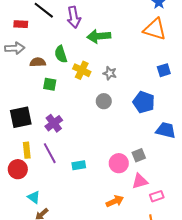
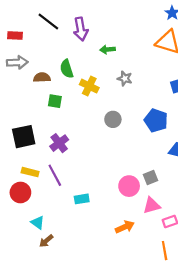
red rectangle: (21, 24) -> (15, 35), moved
green arrow: (99, 36) -> (108, 49), size x0.6
gray star: (110, 73) -> (125, 79), moved
yellow rectangle: (27, 150) -> (30, 172), turned -70
cyan rectangle: (79, 165) -> (82, 199), moved

